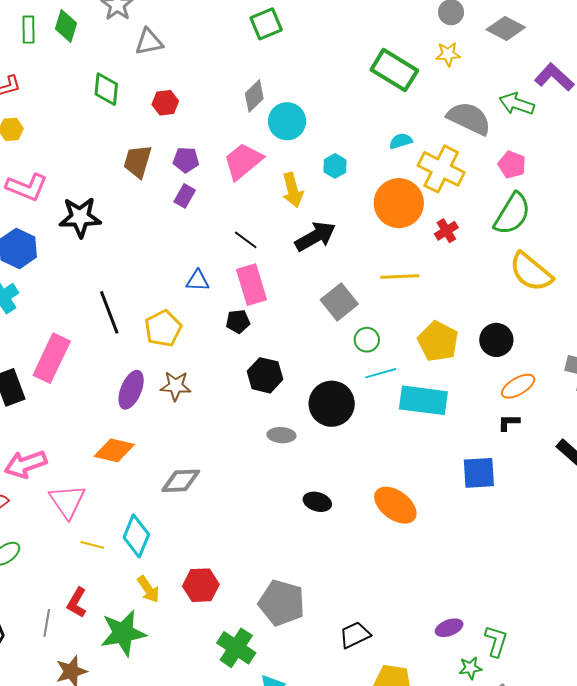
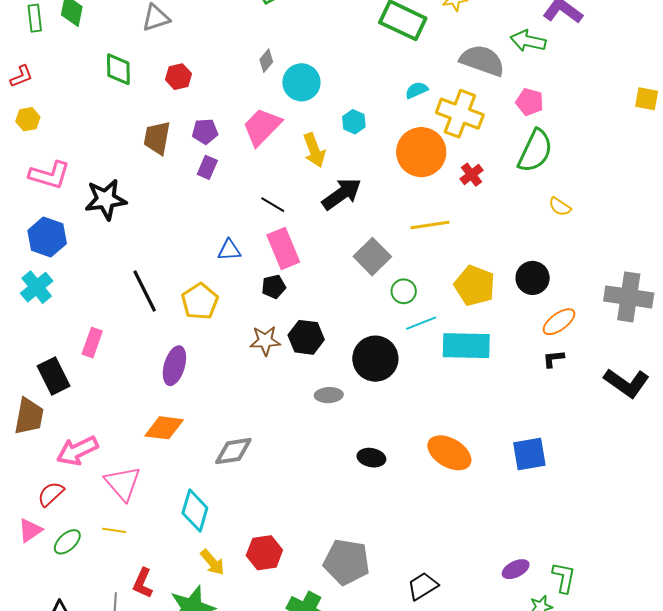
gray diamond: (254, 96) -> (266, 61), size x0.7
yellow semicircle: (531, 272) -> (560, 207), size x0.5
pink rectangle: (52, 358) -> (92, 343), size x0.6
brown star: (176, 386) -> (265, 341), moved
blue square: (479, 473) -> (529, 454), moved
yellow line: (92, 545) -> (114, 530), moved

